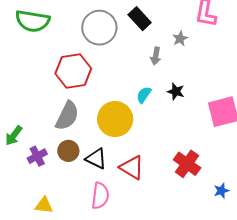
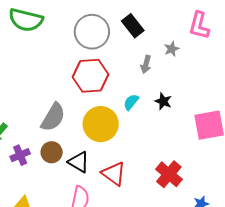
red hexagon: (73, 71) -> (90, 76), moved

